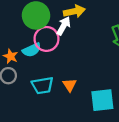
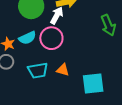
pink circle: (46, 39) -> (51, 38), moved
orange triangle: (70, 85) -> (63, 70), turned -40

